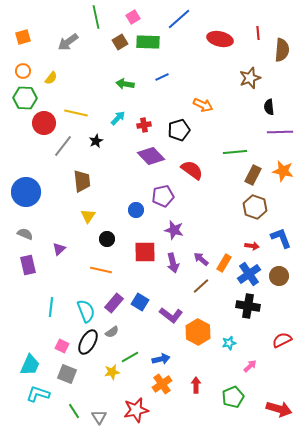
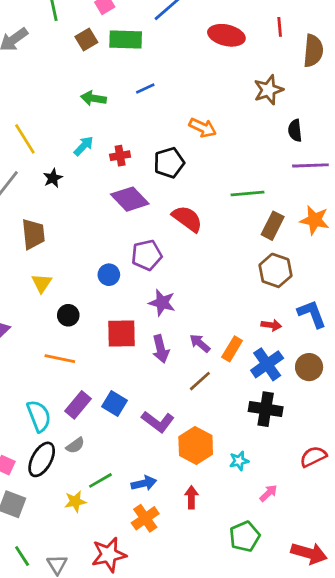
yellow line: (76, 113) -> (25, 139), turned 45
red arrow: (196, 385) -> (191, 497), moved

